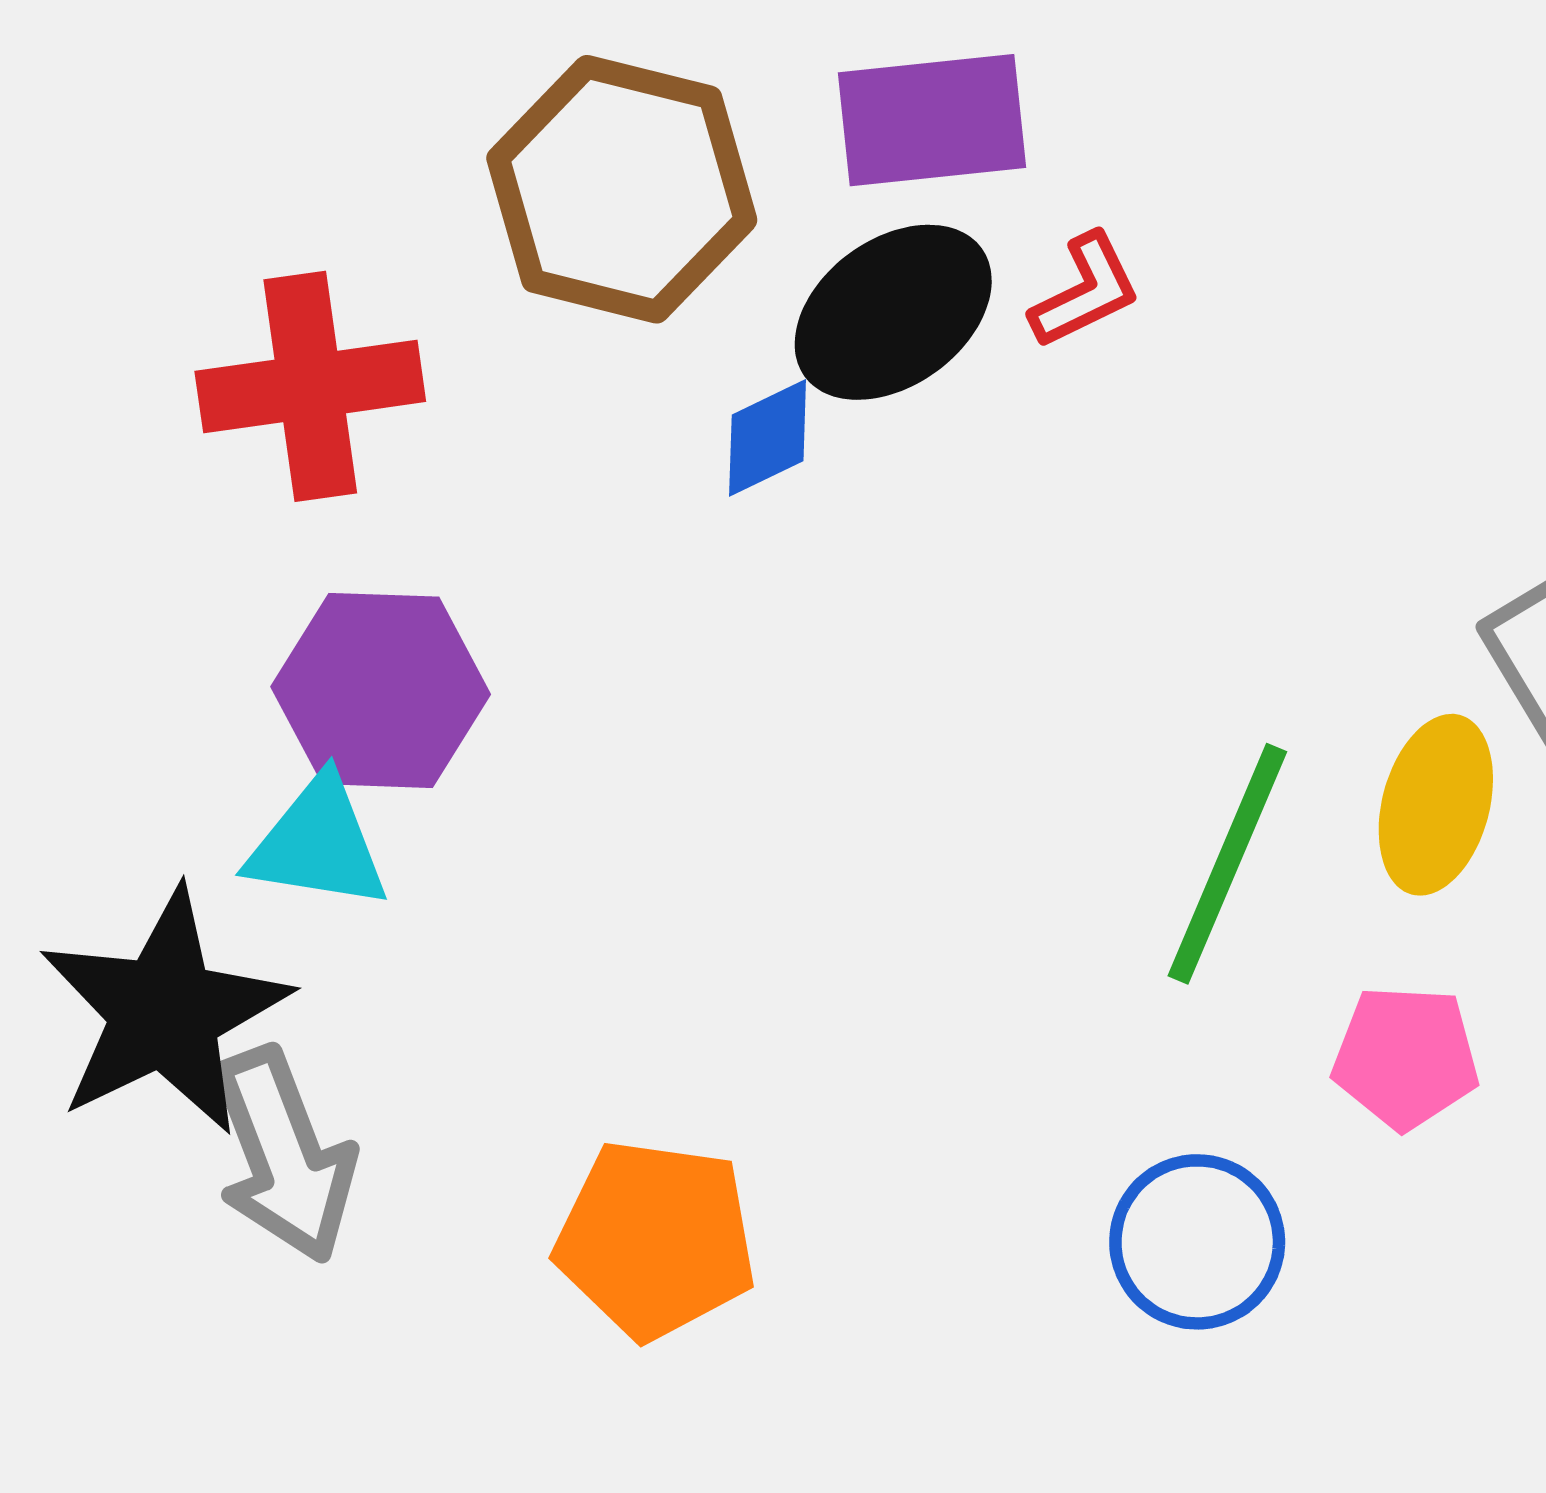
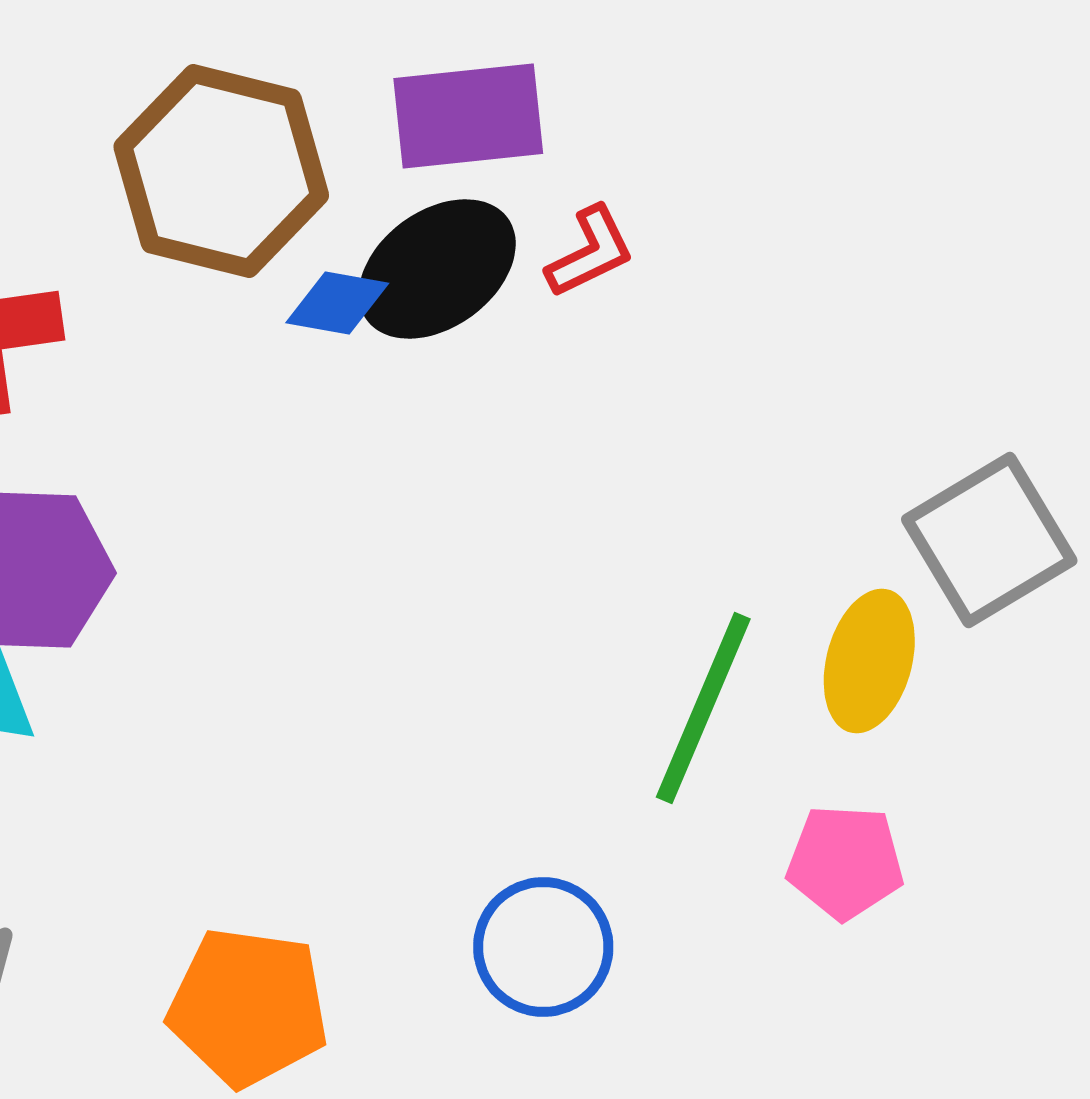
blue diamond: (768, 438) -> (337, 303), moved, turned 36
blue circle: (1197, 1242) -> (543, 947), moved

